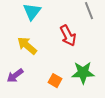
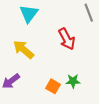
green star: (83, 73) -> (73, 81), moved, size x0.6

